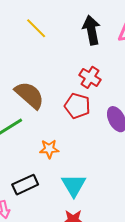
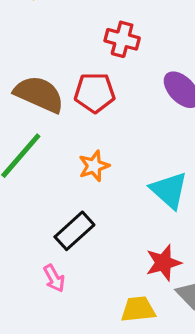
red pentagon: (77, 106) -> (95, 93), moved
cyan triangle: (74, 185) -> (169, 190), moved

